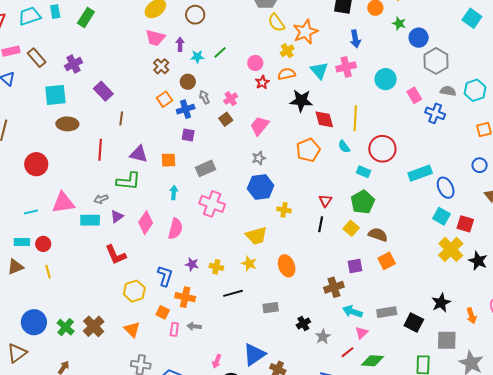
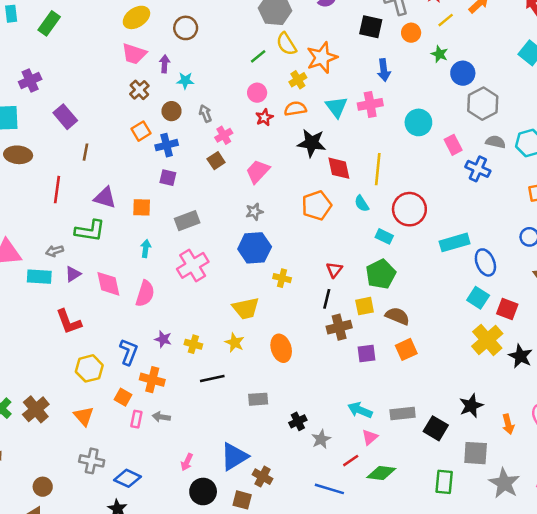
green line: (220, 52) -> (258, 56), moved
gray arrow: (204, 97) -> (205, 114), moved
pink cross: (212, 204) -> (193, 265), turned 35
pink diamond: (146, 223) -> (108, 284), turned -50
yellow square: (351, 228) -> (365, 306), turned 35
brown cross: (334, 287) -> (339, 327), moved

